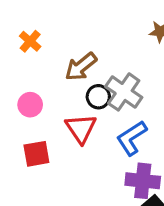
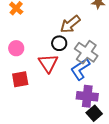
brown arrow: (81, 67) -> (70, 24), moved
gray cross: (124, 92) -> (86, 52), moved

